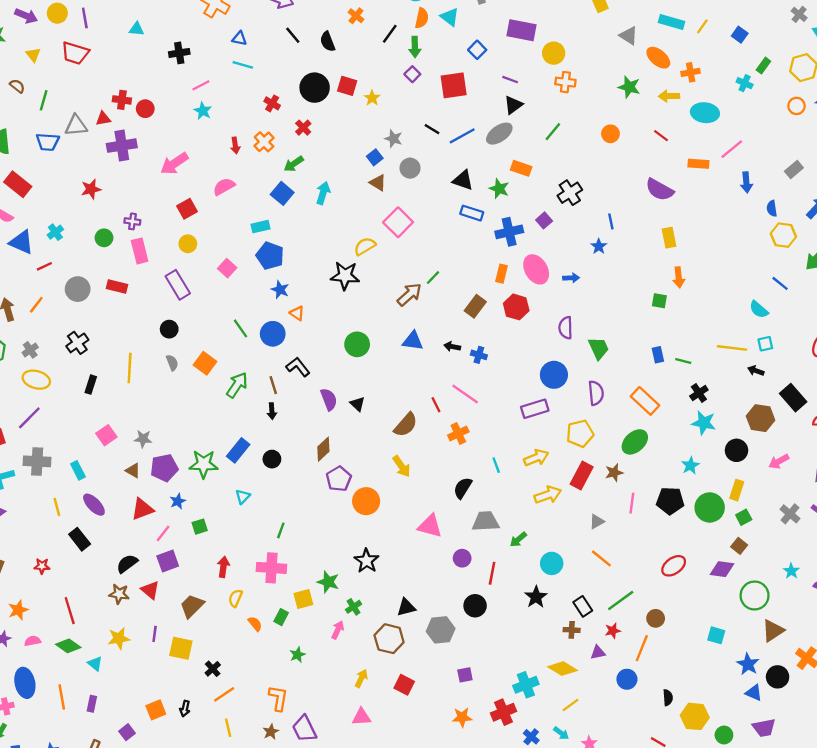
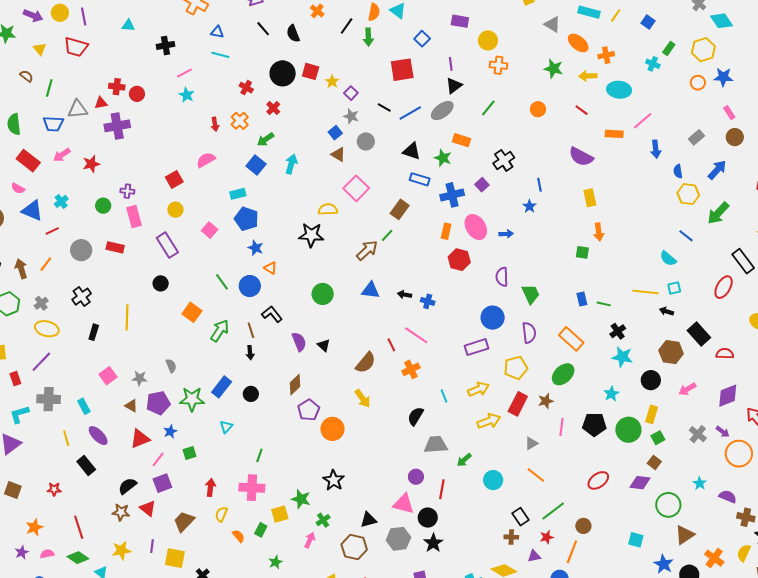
purple rectangle: (522, 30) -> (460, 21), size x0.7
purple square: (412, 74) -> (351, 93), moved
purple line: (510, 80) -> (451, 64), turned 64
pink arrow: (174, 164) -> (62, 155), moved, size x0.7
yellow semicircle: (365, 246) -> (328, 209), turned 30
brown rectangle: (475, 306) -> (400, 209), moved
gray semicircle: (172, 363) -> (171, 366), moved
pink triangle: (430, 526) -> (404, 504), moved
black star: (536, 597) -> (433, 543), moved

